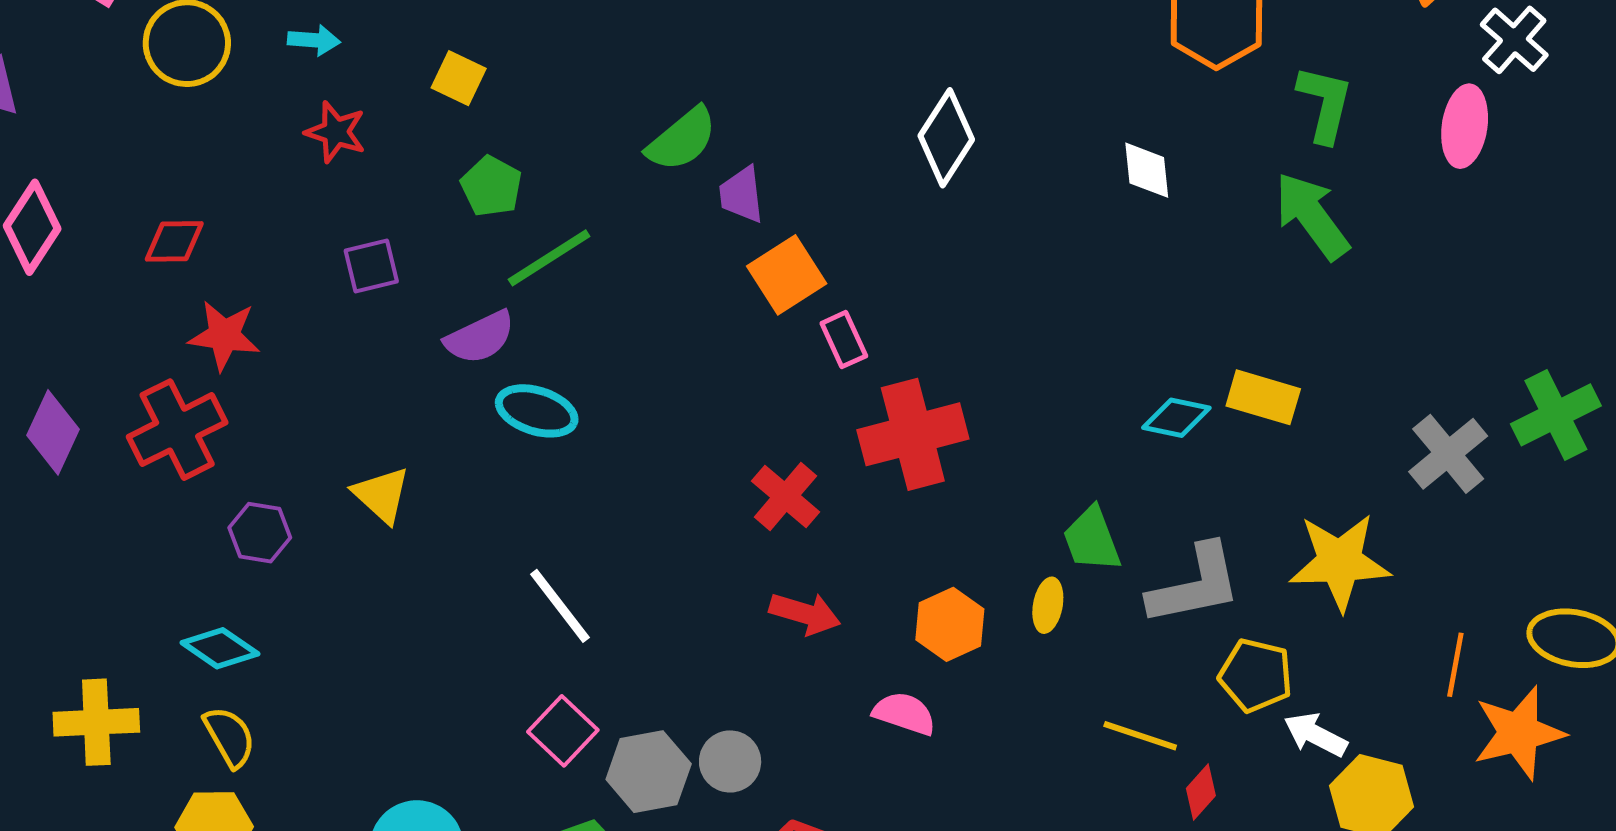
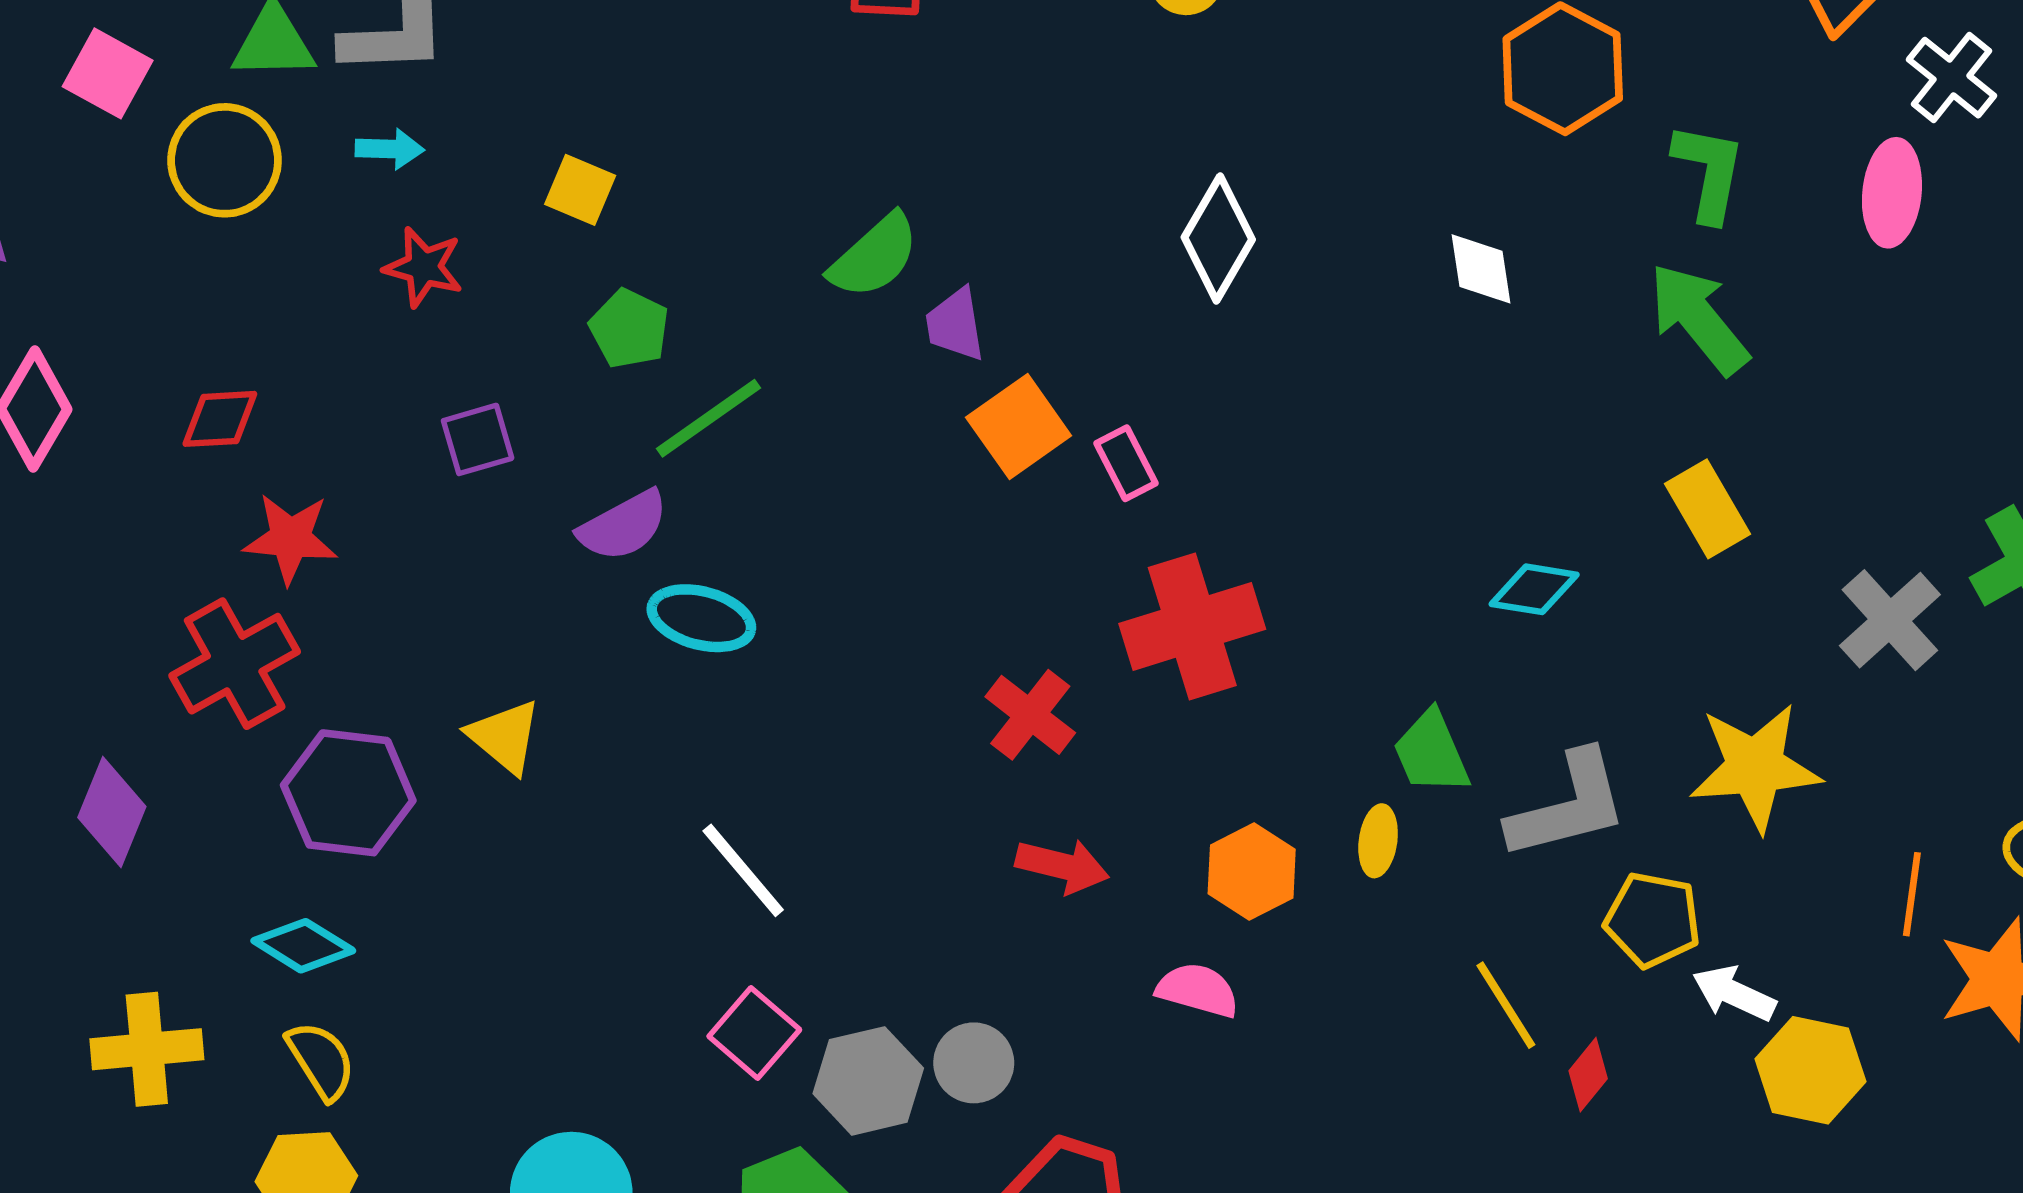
pink rectangle: (844, 340) -> (1126, 463), moved
yellow rectangle: (1263, 397) -> (1708, 509), moved, turned 46
purple diamond: (53, 432) -> (112, 812), moved
purple hexagon: (260, 533) -> (348, 793), size x1.6
yellow line: (1140, 736) -> (1506, 1005), turned 42

